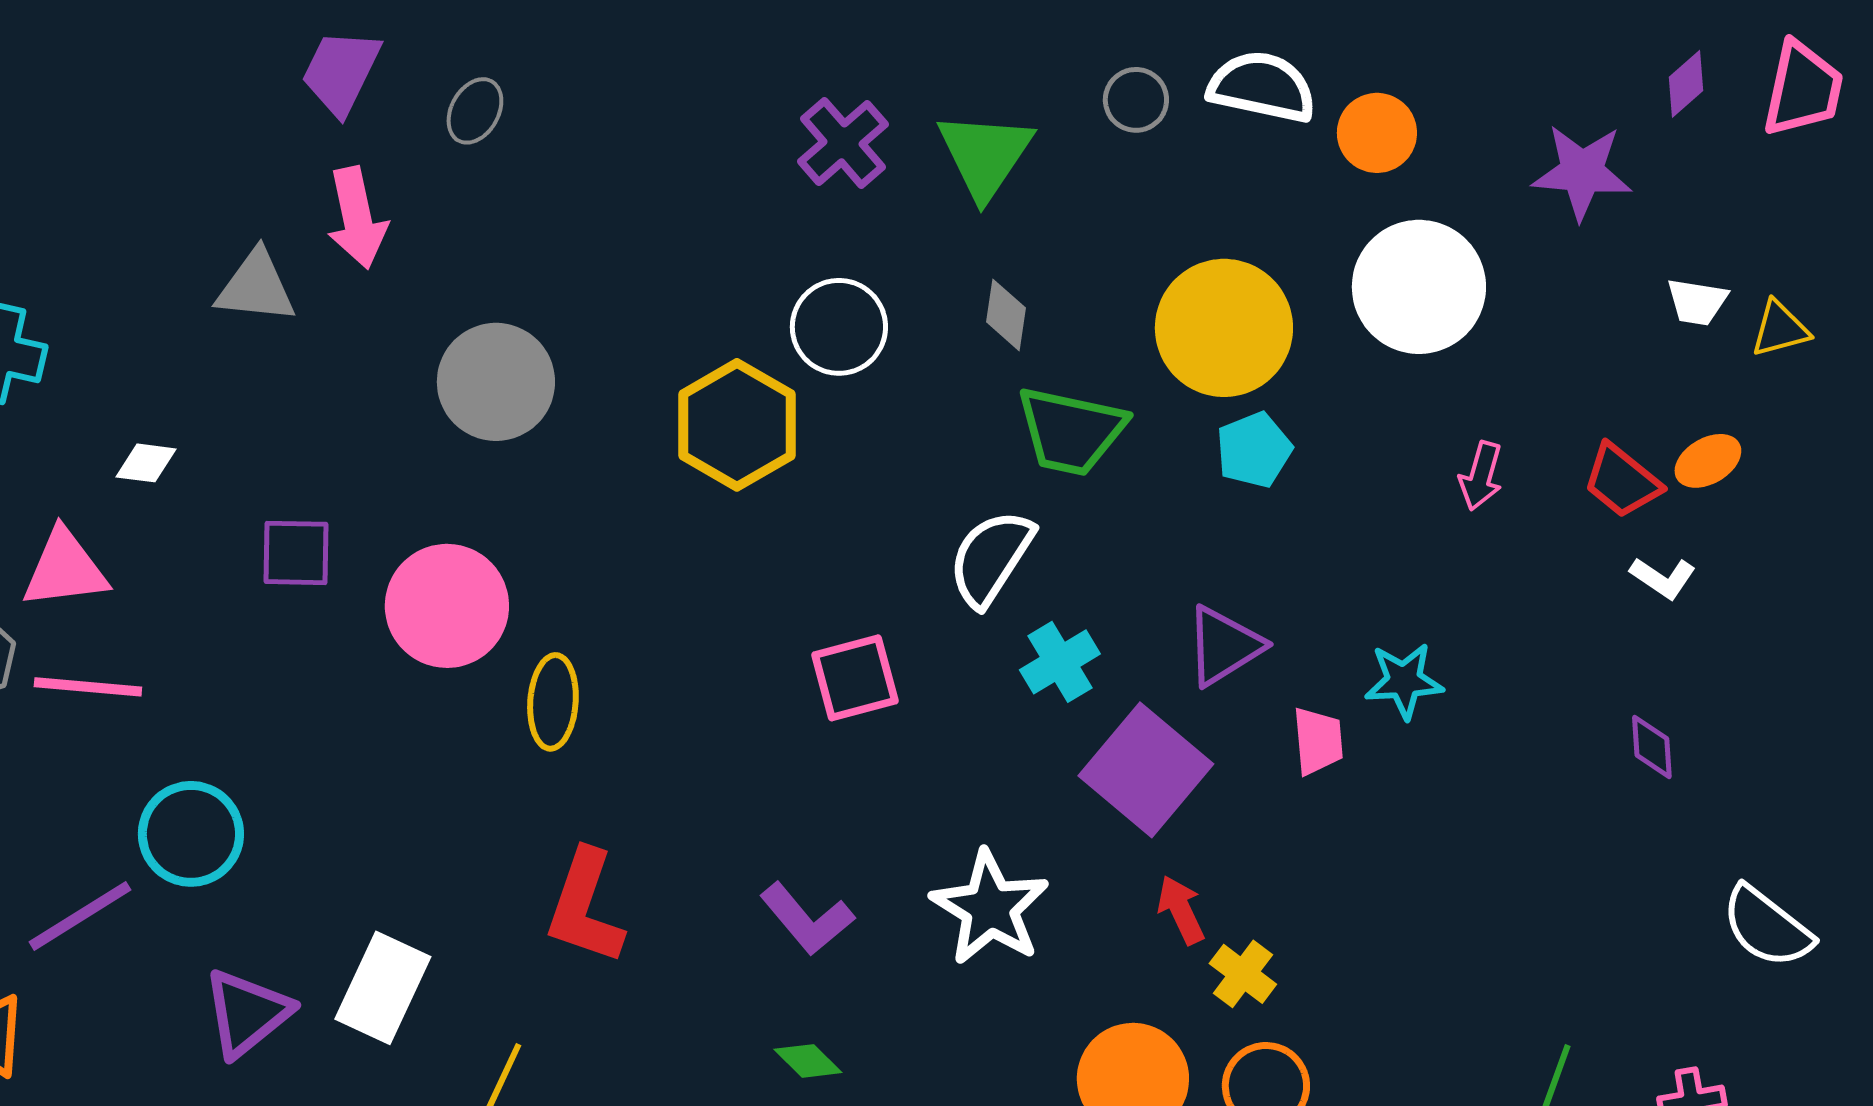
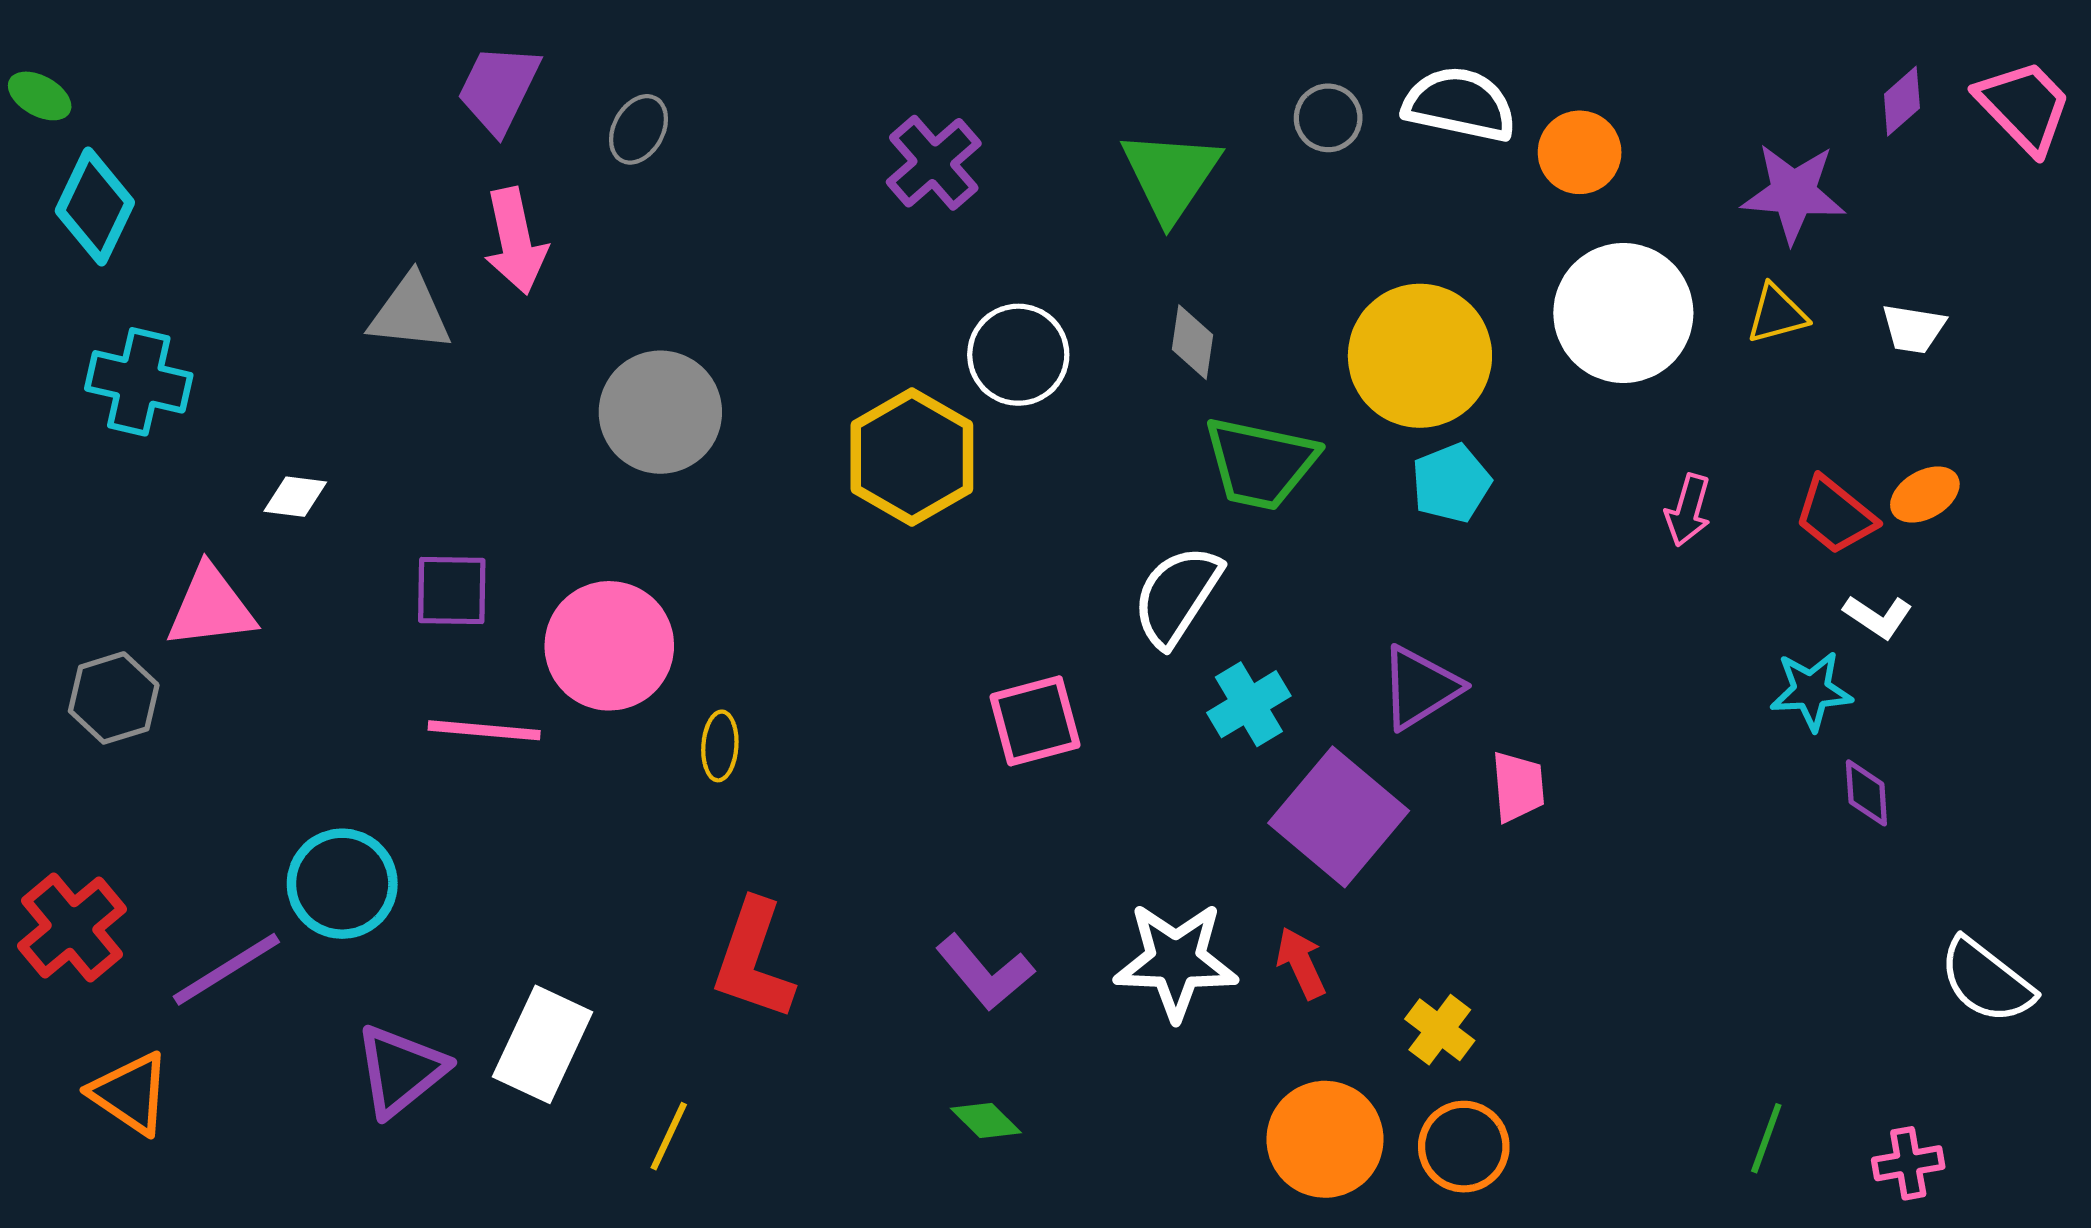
pink trapezoid: (1803, 89) -> (2024, 106), turned -56
purple cross: (843, 143) -> (934, 163), moved
yellow triangle: (1780, 329) -> (1777, 314), moved
cyan star: (1404, 681) -> (1811, 691), moved
pink line: (88, 687) -> (484, 730), moved
yellow ellipse: (553, 702) -> (720, 746), size x0.7
white star: (990, 908) -> (1176, 961), turned -30
red arrow: (1181, 910) -> (1301, 963), moved

